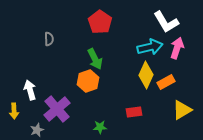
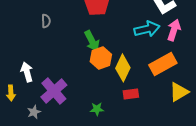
yellow diamond: (146, 75) -> (123, 68), moved
orange hexagon: (88, 81) -> (101, 58), moved
orange rectangle: (166, 82) -> (163, 64), size x1.5

